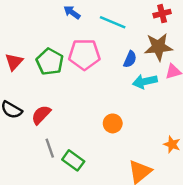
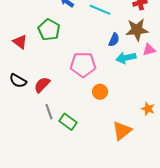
pink pentagon: (84, 54) -> (83, 65), moved
red triangle: (14, 62) -> (20, 42), turned -35
green pentagon: (50, 62) -> (49, 30), moved

